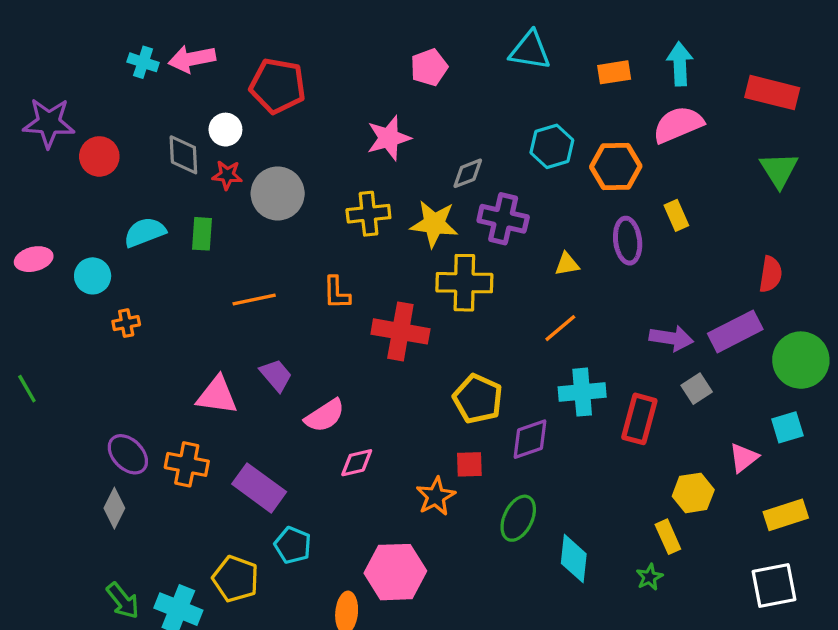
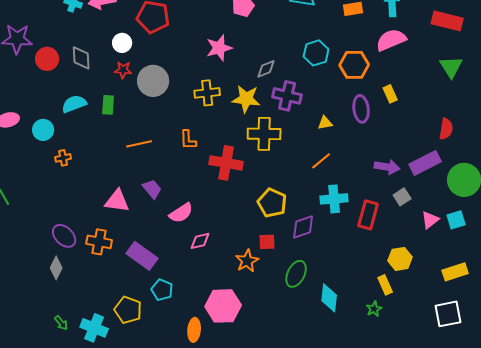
gray diamond: (183, 155) -> (81, 58), moved
pink triangle: (744, 458) -> (430, 220), moved
green arrow: (123, 601) -> (61, 323), size x0.7

